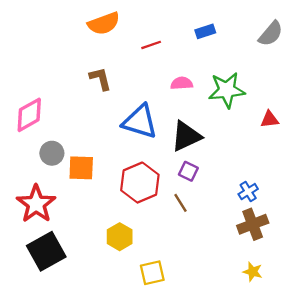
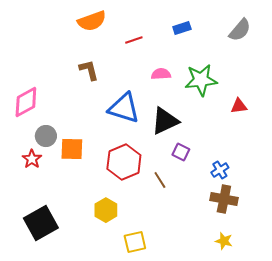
purple square: (188, 171) -> (181, 152), moved
red star: (36, 204) -> (32, 159), moved, size x0.6
brown cross: (253, 224) -> (224, 199), turned 32

